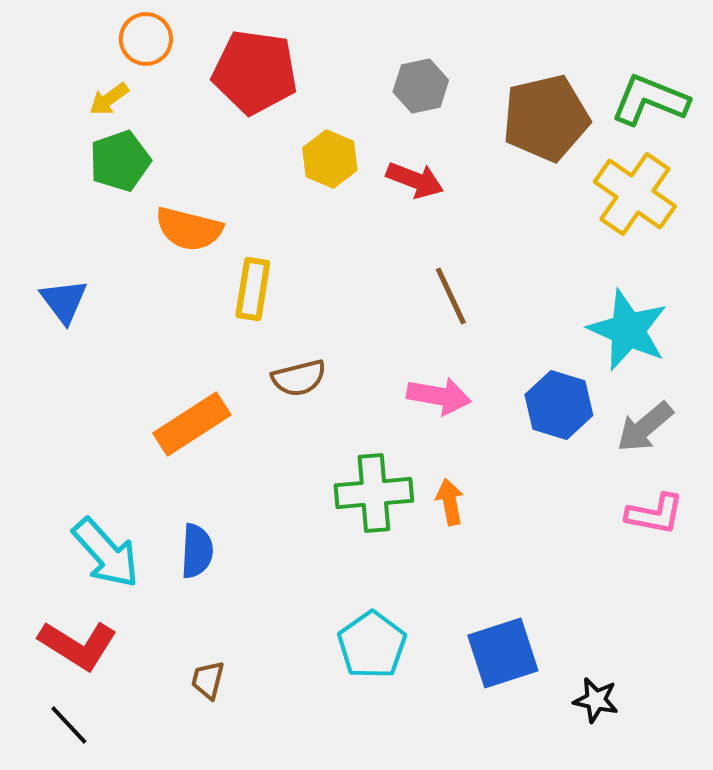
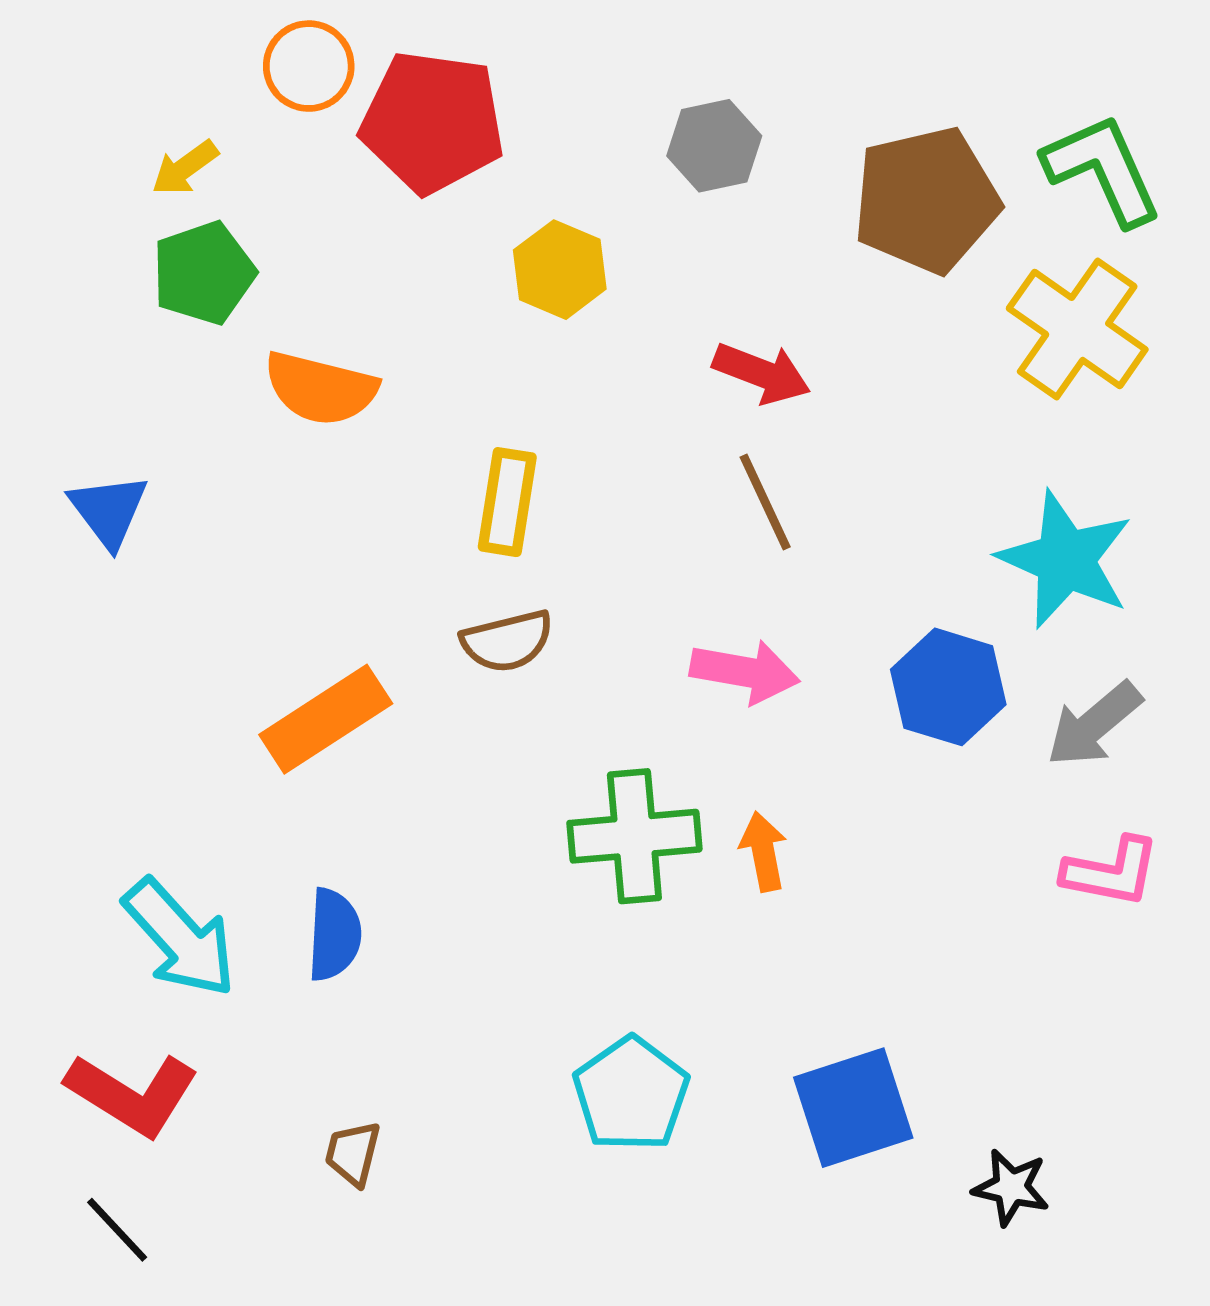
orange circle: (146, 39) -> (309, 66), moved
green L-shape: (650, 100) -> (1103, 170), turned 44
red arrow: (415, 180) -> (762, 373), moved
yellow rectangle: (253, 289) -> (507, 502), moved

